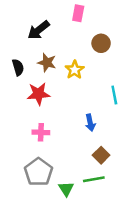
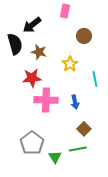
black semicircle: (18, 67) -> (15, 44), moved, size x1.5
yellow star: (75, 70) -> (70, 64), moved
pink cross: (41, 132) -> (46, 100), moved, size x1.6

